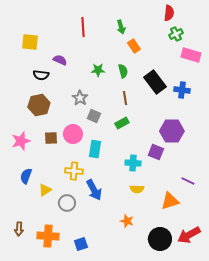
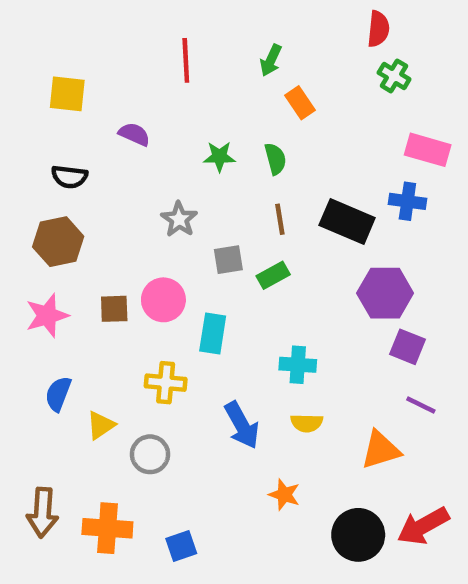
green arrow: (121, 27) -> (271, 60), turned 40
green cross: (176, 34) -> (394, 76), turned -32
pink rectangle: (191, 55) -> (428, 150), moved
black semicircle: (41, 75) -> (69, 177), moved
black rectangle: (155, 82) -> (347, 221), moved, turned -30
brown hexagon: (39, 105) -> (58, 242), moved
gray square: (94, 116) -> (228, 260), moved, turned -32
purple square: (156, 152) -> (407, 347), moved
blue arrow: (94, 190) -> (242, 425), moved
brown arrow: (19, 229) -> (43, 513), size x1.5

